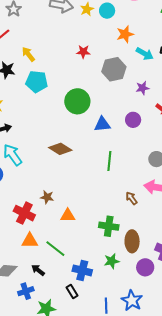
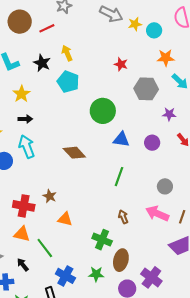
brown arrow: (131, 198) -> (123, 217), moved
red cross: (24, 213) -> (24, 206), turned -30

